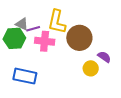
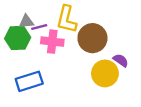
gray triangle: (22, 24) -> (26, 22), turned -32
yellow circle: (91, 68) -> (105, 73), size x1.5
blue rectangle: (25, 76) -> (29, 81), turned -30

